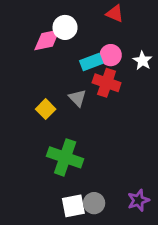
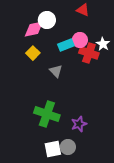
red cross: (107, 83) -> (89, 53), moved
yellow square: (46, 109) -> (33, 53), moved
purple star: (138, 200) -> (79, 124), moved

